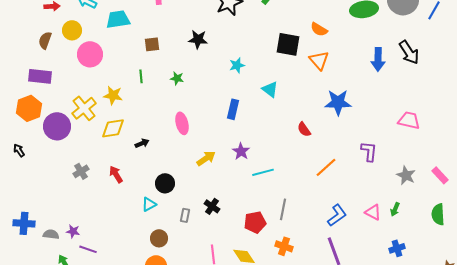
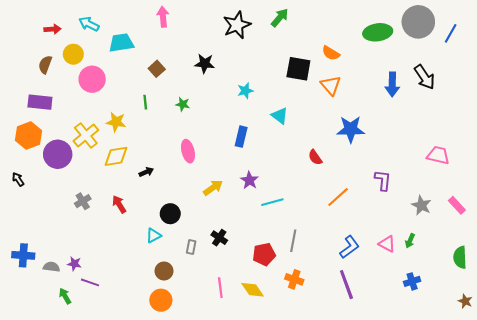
brown square: (152, 44) -> (157, 69), turned -35
pink trapezoid: (409, 120) -> (438, 155), moved
green semicircle: (438, 214) -> (460, 257), moved

